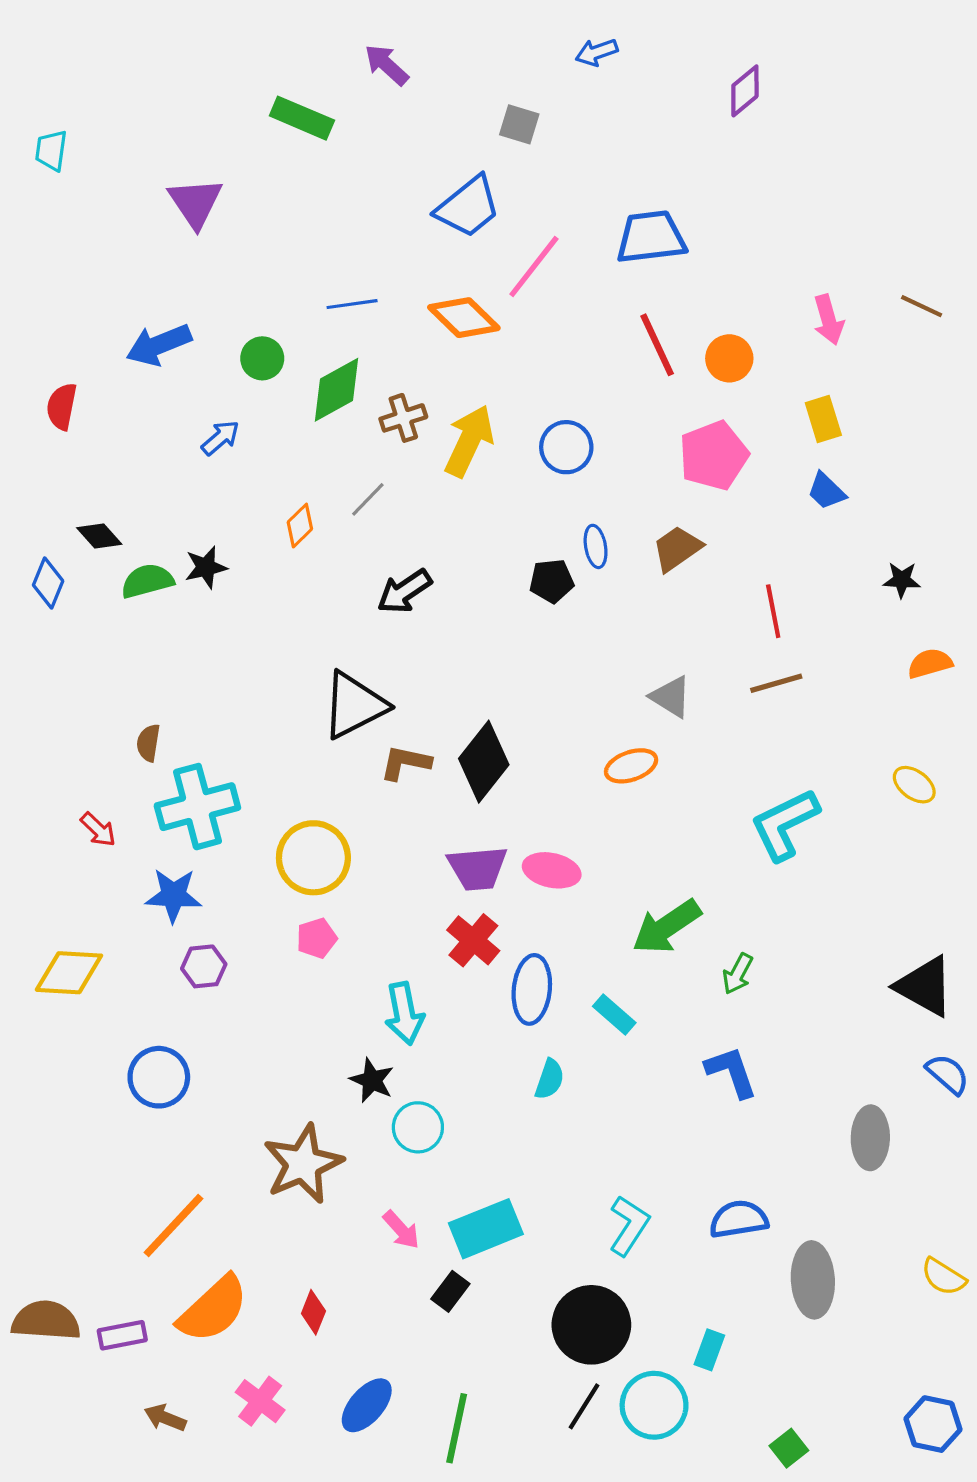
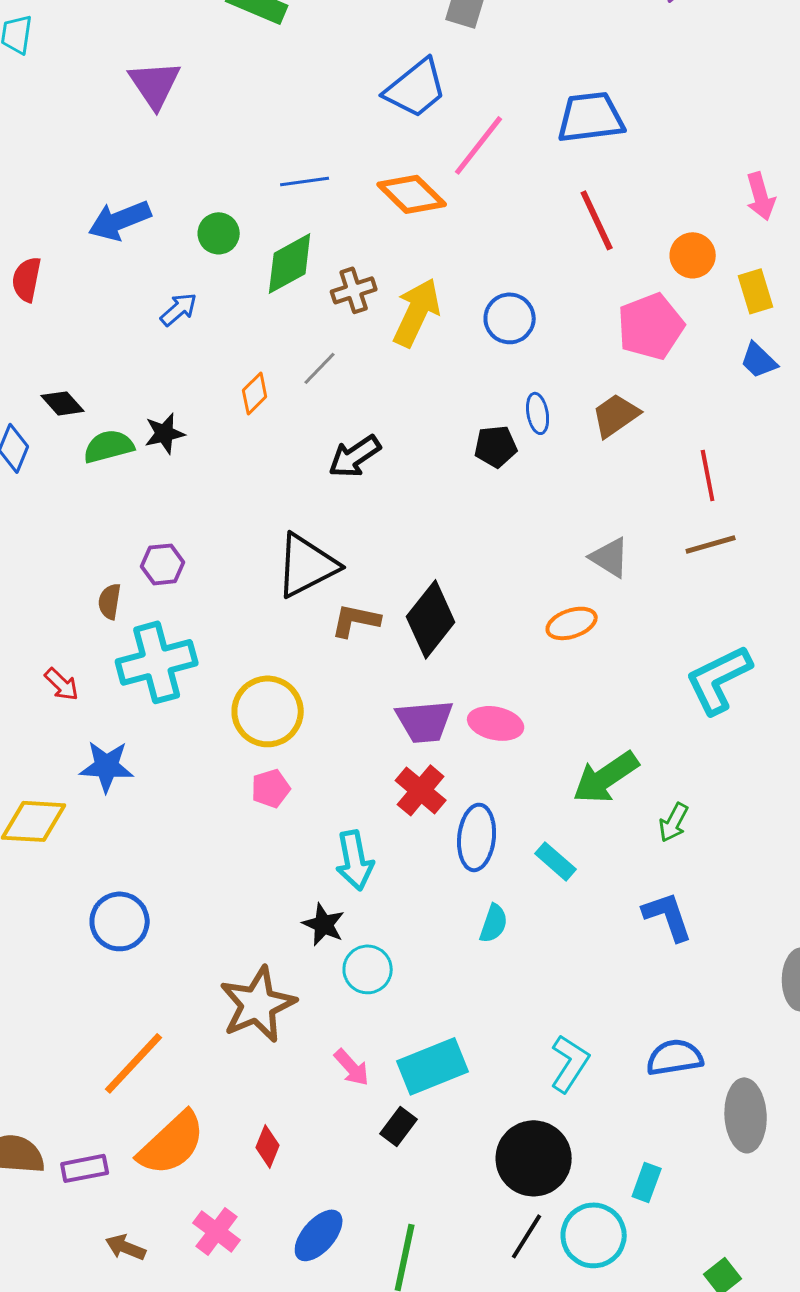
orange circle: (729, 358) -> (693, 255), moved
blue star: (173, 895) -> (107, 766), moved
purple hexagon: (204, 966) -> (163, 564), moved

